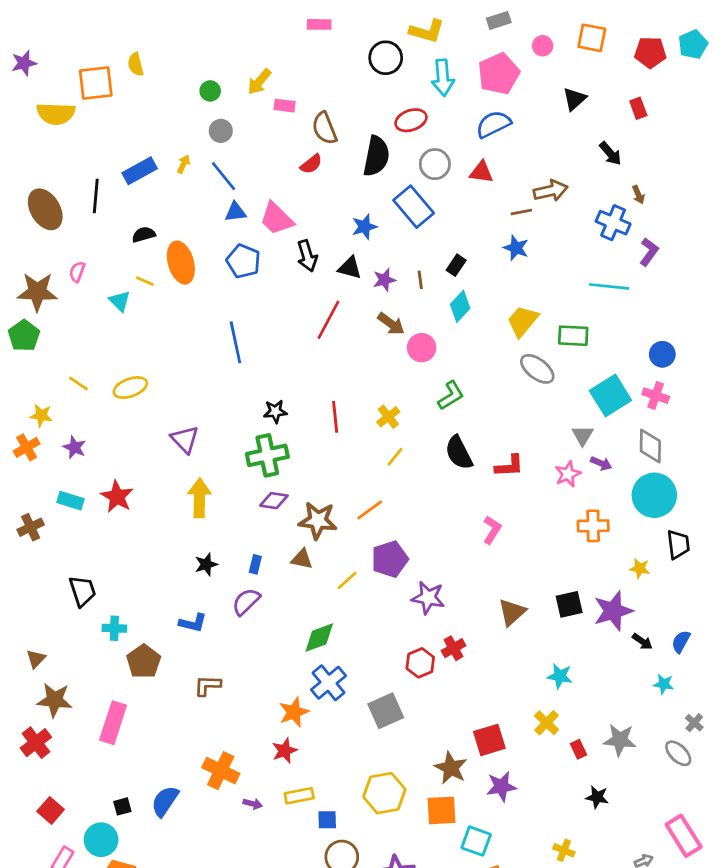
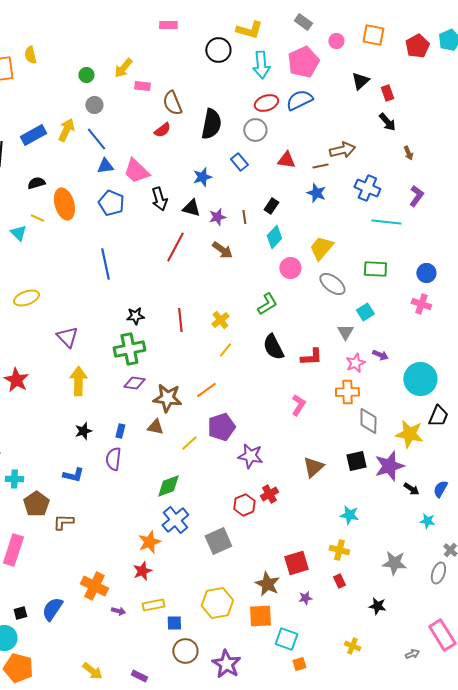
gray rectangle: (499, 20) -> (303, 22), turned 54
red pentagon: (650, 52) -> (417, 46), turned -30
red rectangle: (638, 108) -> (387, 93), moved
red ellipse: (411, 120) -> (266, 103), moved
yellow arrow: (184, 164) -> (66, 130), size x1.6
red triangle: (481, 172) -> (286, 160), moved
blue rectangle: (414, 207) -> (239, 162), size x0.6
blue cross: (613, 223) -> (367, 188), moved
green rectangle: (573, 336) -> (375, 269), moved
pink circle: (422, 348) -> (290, 268), moved
cyan square: (610, 396) -> (365, 312), moved, size x0.6
gray triangle: (582, 435) -> (345, 332), moved
gray diamond: (650, 446) -> (368, 421), moved
orange cross: (593, 526) -> (347, 392), moved
black trapezoid: (678, 544) -> (438, 416), turned 30
yellow star: (640, 568) -> (409, 434), size x1.8
purple semicircle: (246, 602) -> (113, 459), turned -40
brown L-shape: (207, 685) -> (63, 522), moved
yellow cross: (547, 723) -> (339, 550), turned -30
red rectangle: (579, 749) -> (339, 581), moved
gray ellipse: (678, 753) -> (438, 573), turned 65
purple star: (501, 787) -> (305, 598), size x0.6

